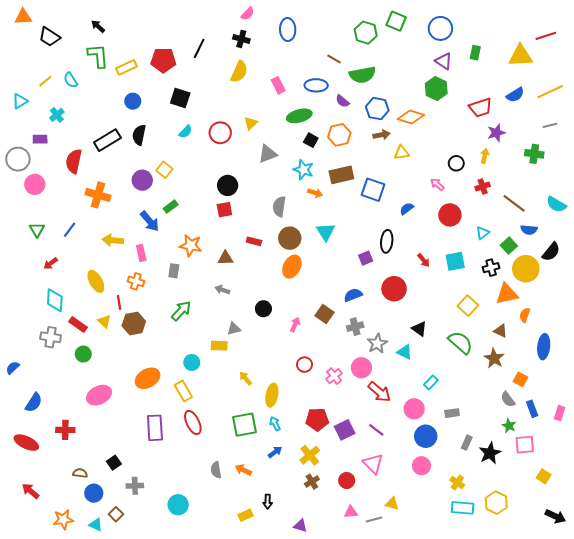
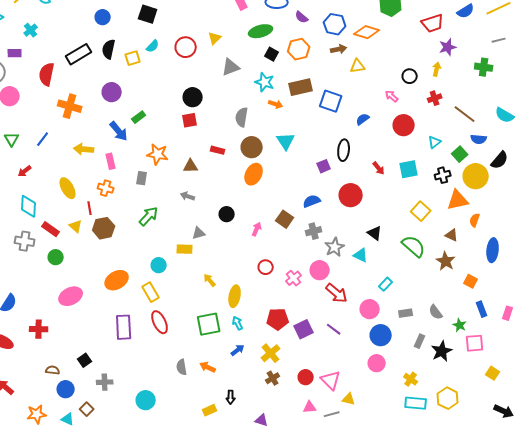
yellow square: (164, 170) -> (133, 58), moved, turned 35
gray semicircle: (508, 399) -> (436, 312), moved
pink triangle: (373, 464) -> (331, 380), moved

